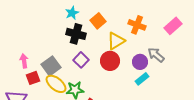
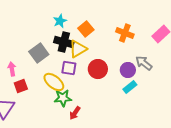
yellow triangle: (116, 41) -> (78, 49), moved
purple square: (81, 60) -> (69, 68), turned -35
gray square: (51, 66) -> (39, 53), moved
yellow ellipse: (56, 84) -> (54, 82), moved

